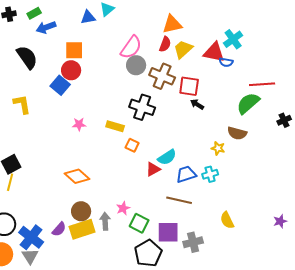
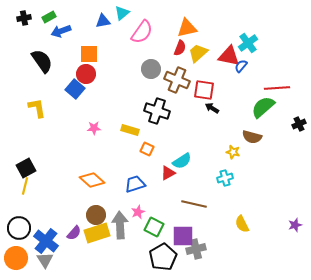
pink semicircle: (131, 47) -> (142, 32), moved
blue semicircle: (226, 62) -> (241, 66), turned 120
blue trapezoid: (186, 174) -> (135, 184), moved
gray arrow: (105, 221) -> (120, 225), size x1.5
gray cross: (193, 242) -> (196, 249), moved

